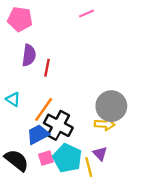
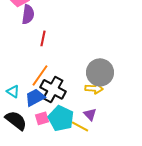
purple semicircle: (29, 55) -> (28, 14), moved
cyan triangle: (13, 99) -> (13, 91), moved
yellow line: (89, 167) -> (80, 126), turned -48

